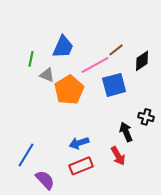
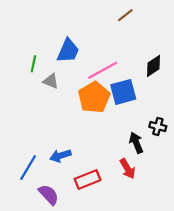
brown line: (116, 50) -> (125, 15), moved
orange pentagon: (69, 90) -> (94, 97), moved
blue arrow: (79, 143) -> (61, 156), moved

